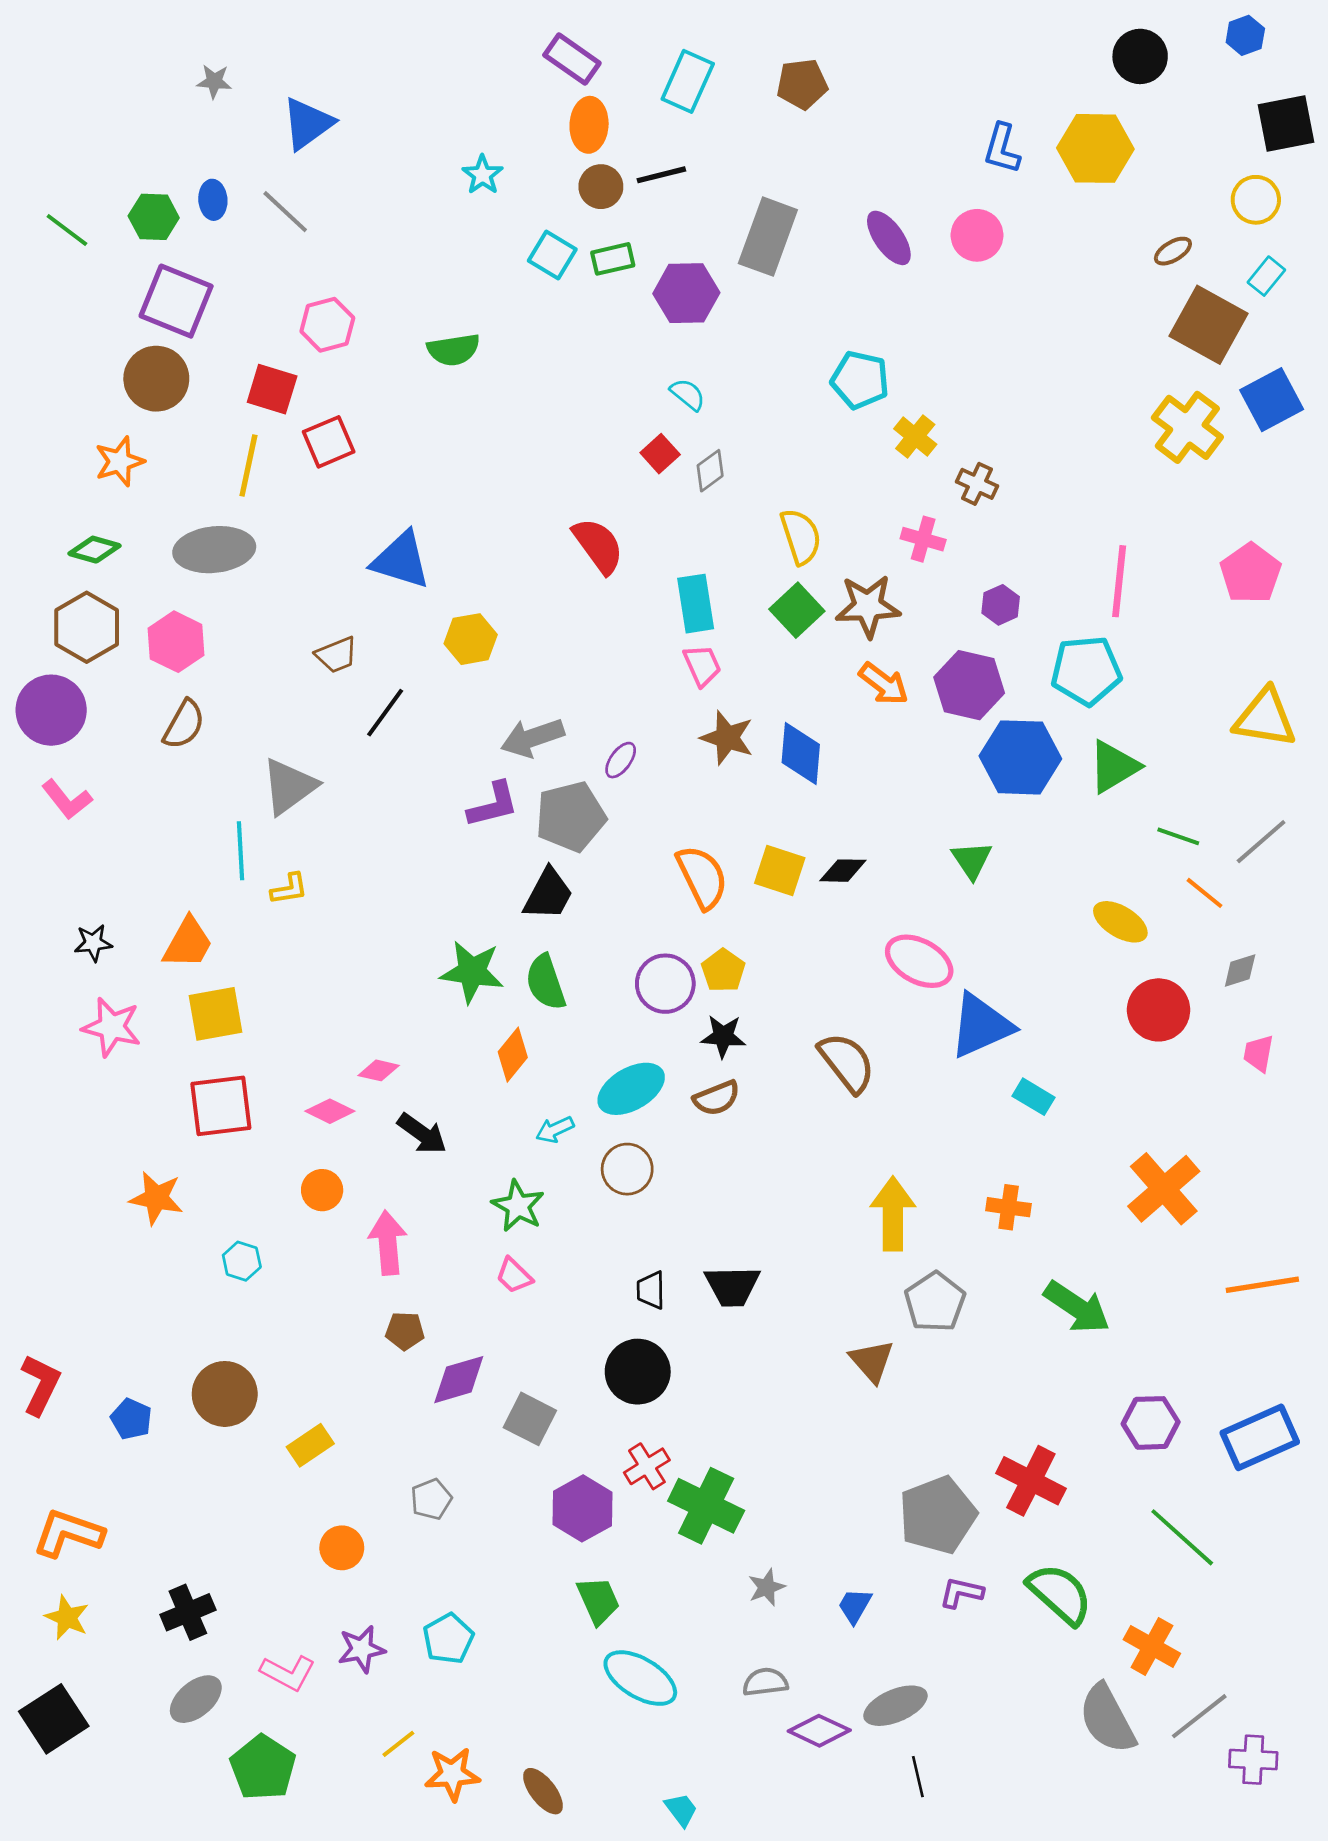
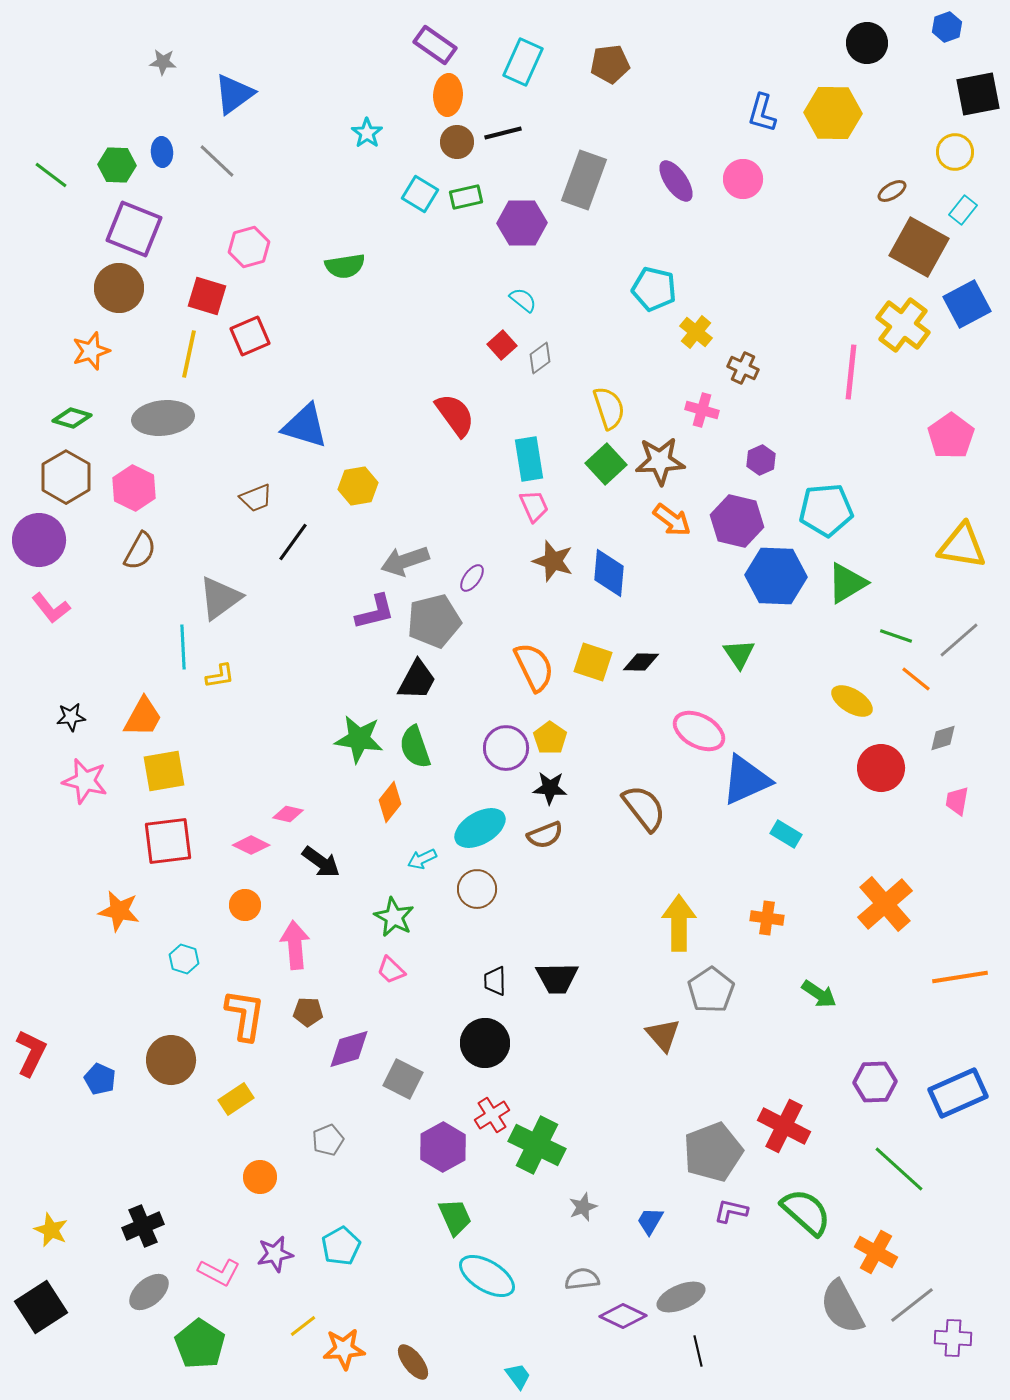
pink line: (1119, 581) -> (851, 372), moved
green arrow: (1077, 1307) -> (819, 994), size x0.7
orange L-shape: (68, 1533) -> (245, 1015), moved, turned 80

